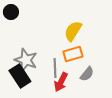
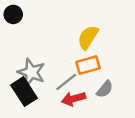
gray line: (55, 68) -> (66, 82), turned 54
red arrow: (61, 82) -> (73, 99), turned 48

